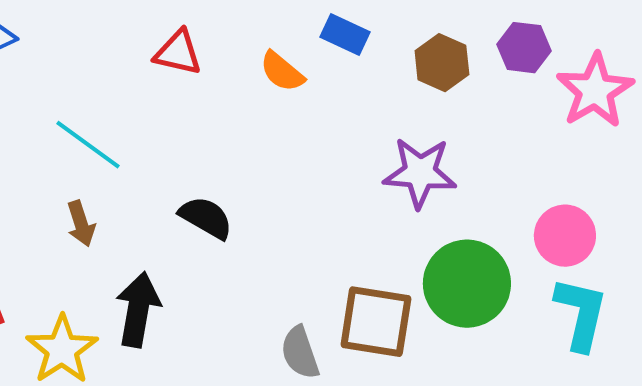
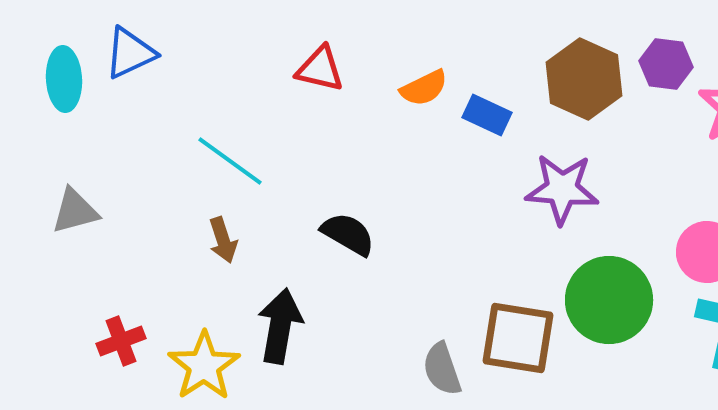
blue rectangle: (345, 35) -> (487, 115), moved
brown hexagon: (442, 63) -> (584, 79), size x1.4
orange semicircle: (282, 72) -> (424, 88), turned -66

